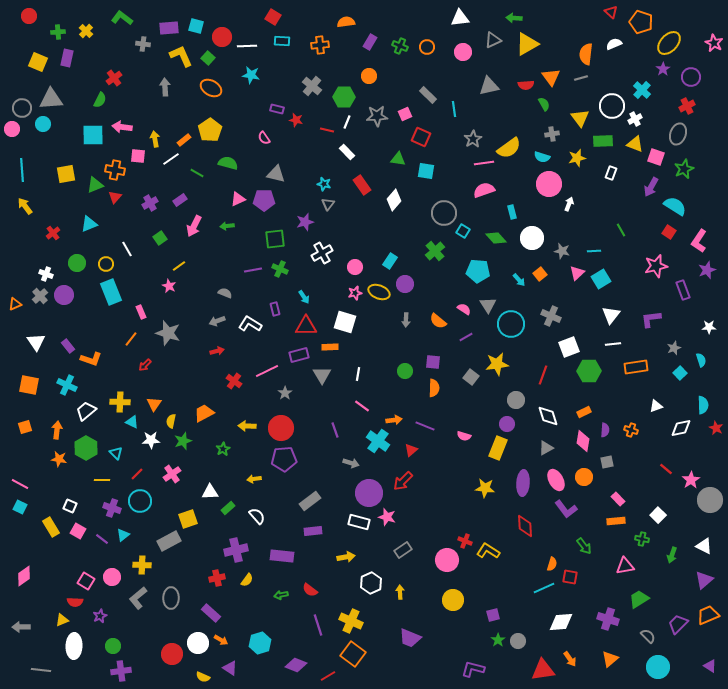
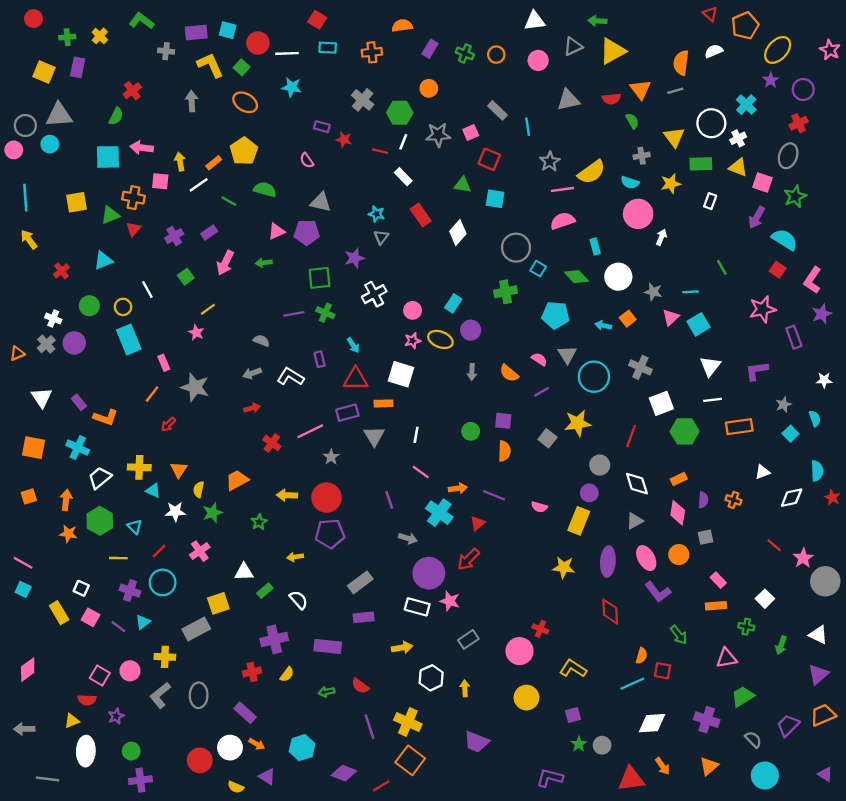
orange pentagon: (641, 22) -> (745, 26), turned 30
green cross: (435, 251) -> (506, 292), turned 30
cyan arrow: (519, 280) -> (603, 326), turned 144
yellow L-shape: (488, 551) -> (573, 669), moved

